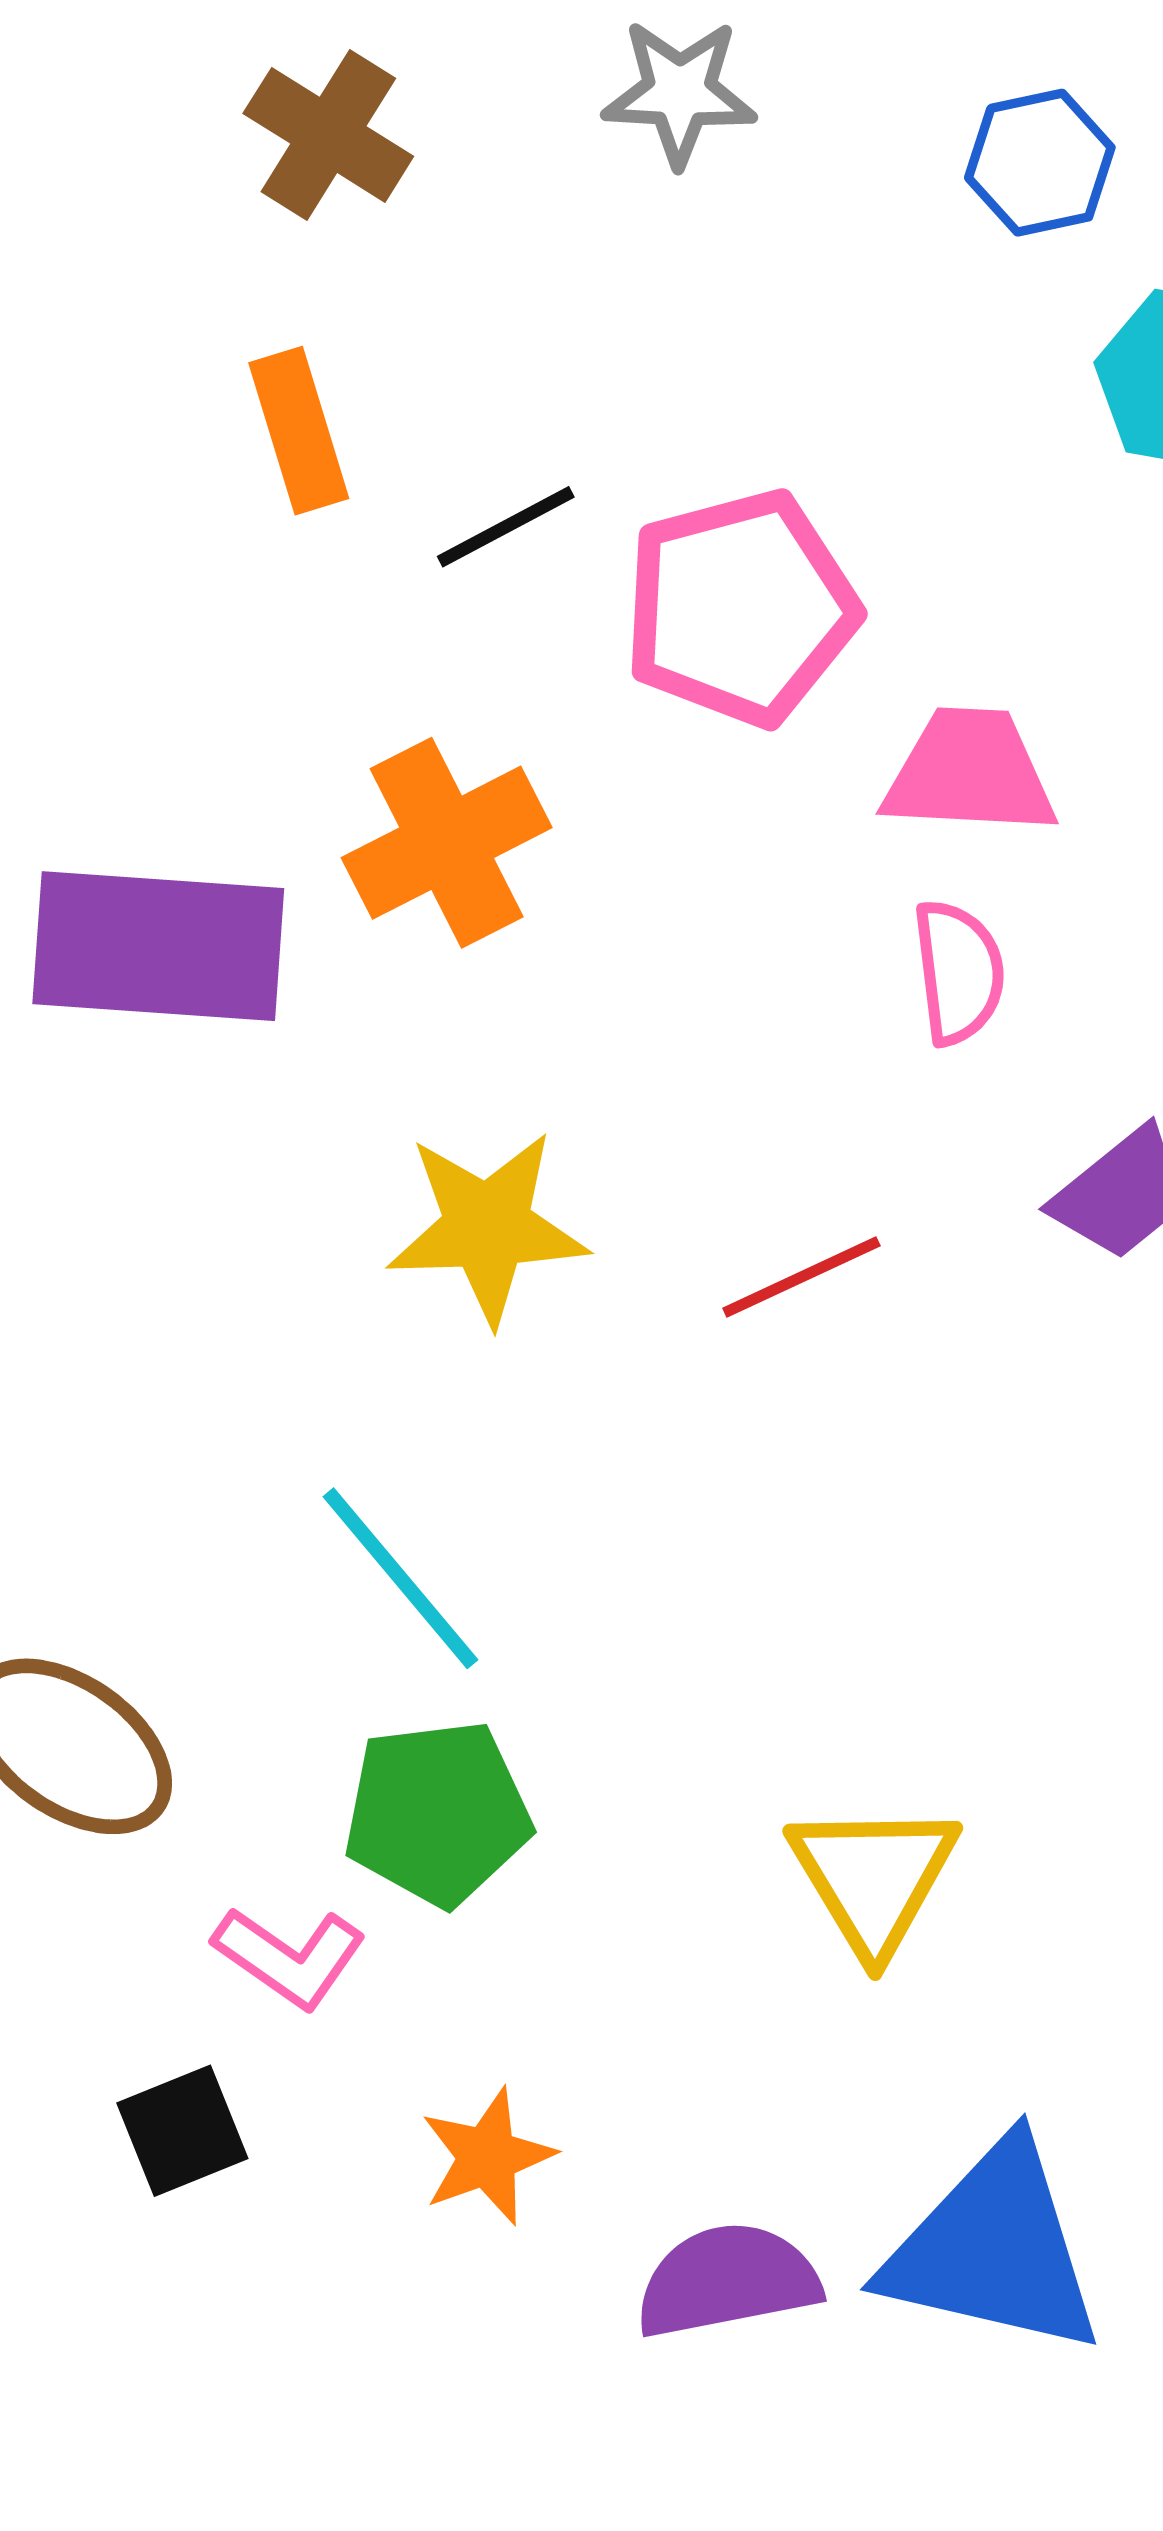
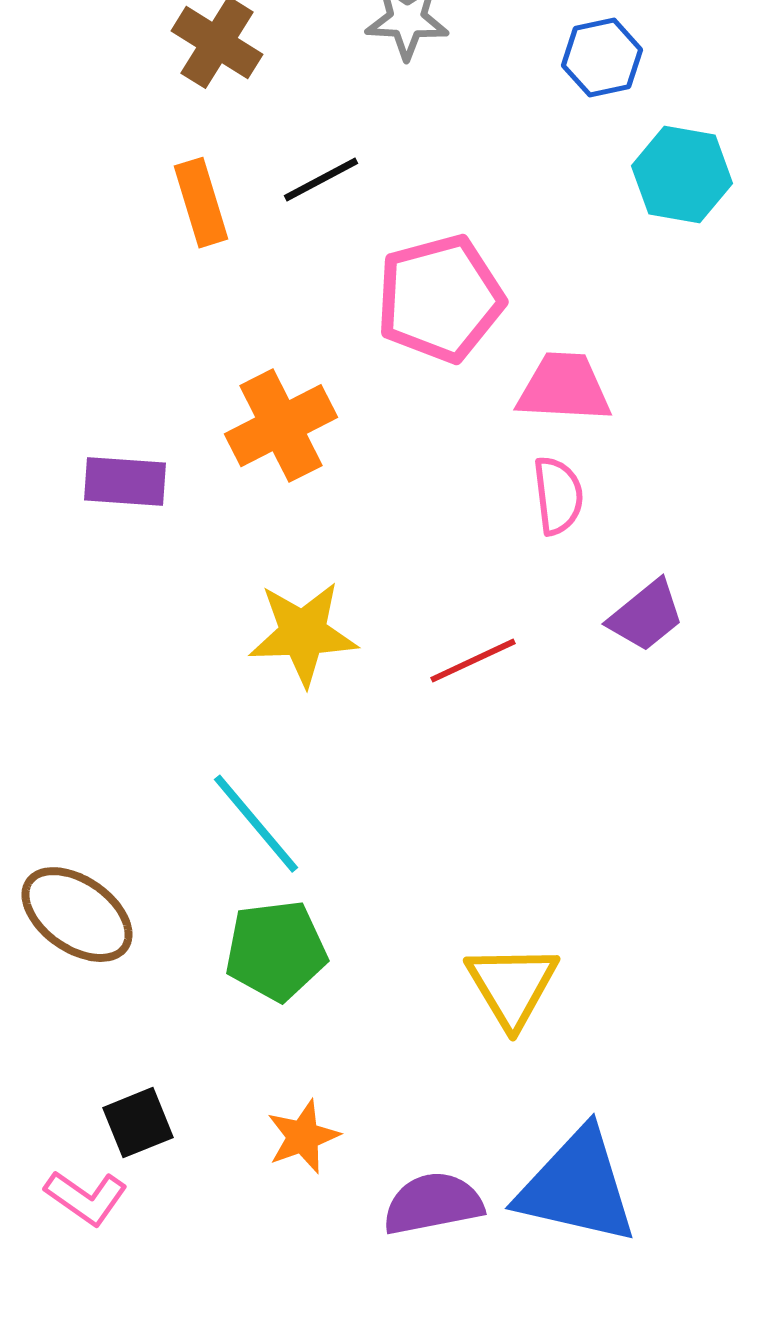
black line: (506, 527) -> (321, 180), moved
purple rectangle: (158, 946) -> (125, 482), size x0.6
pink L-shape: (290, 1957) -> (86, 1198), moved

